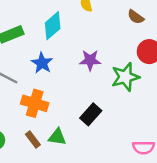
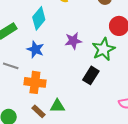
black rectangle: (91, 114) -> (91, 75), moved

